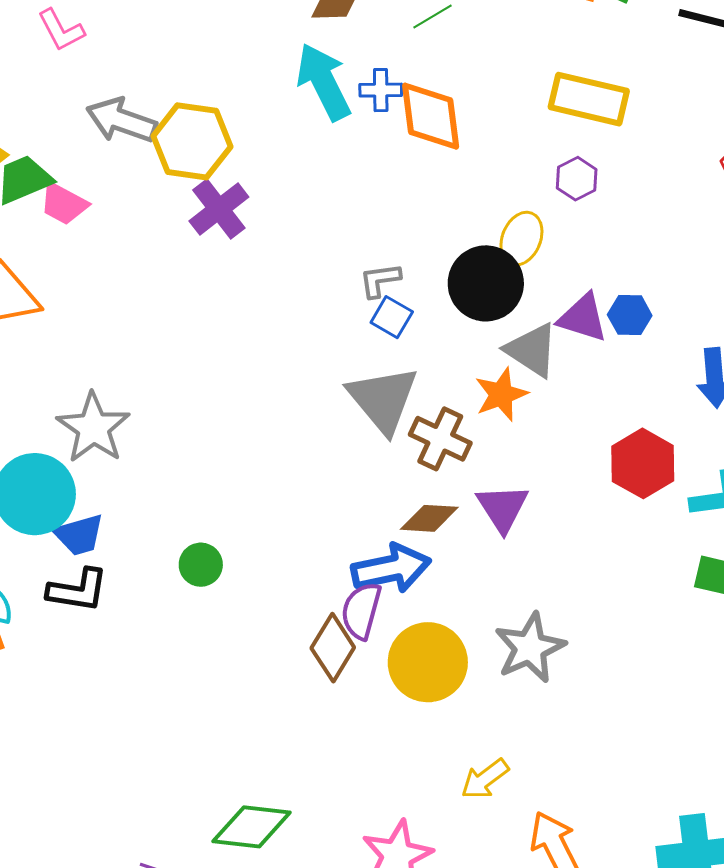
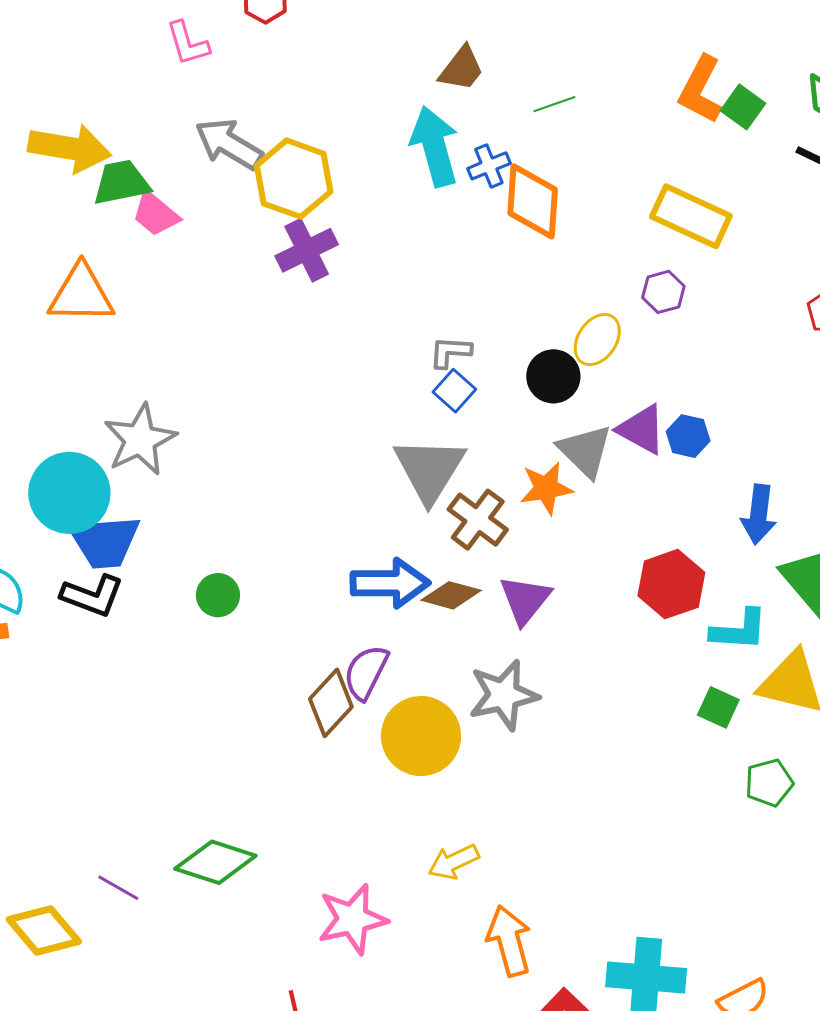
blue cross: (381, 90) -> (489, 166), turned -33
black circle: (486, 283) -> (553, 376), size x0.7
blue trapezoid: (79, 535) -> (105, 542), size x1.4
blue arrow: (391, 568) -> (390, 583), moved
gray star: (530, 648) -> (503, 695), moved

